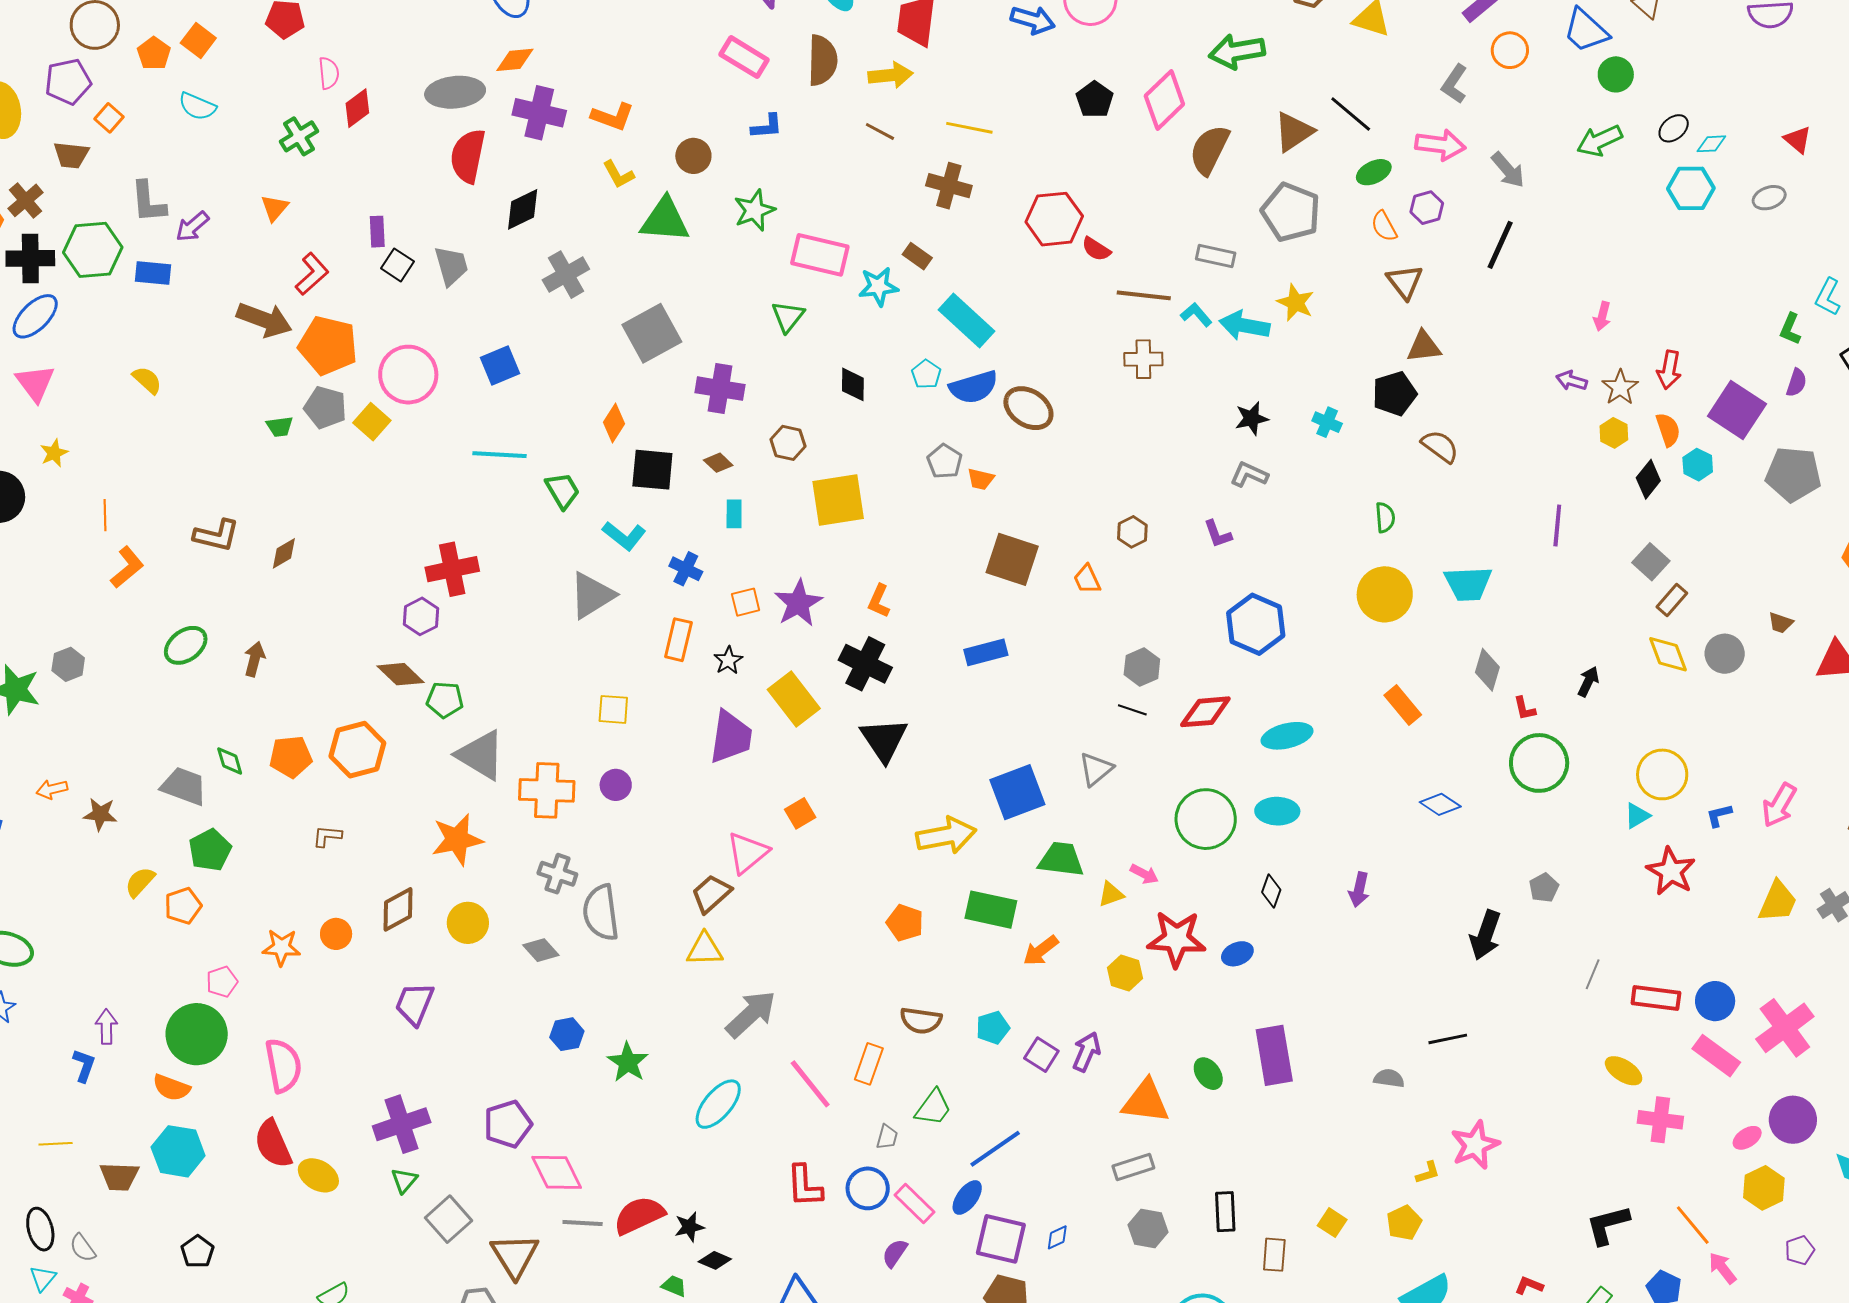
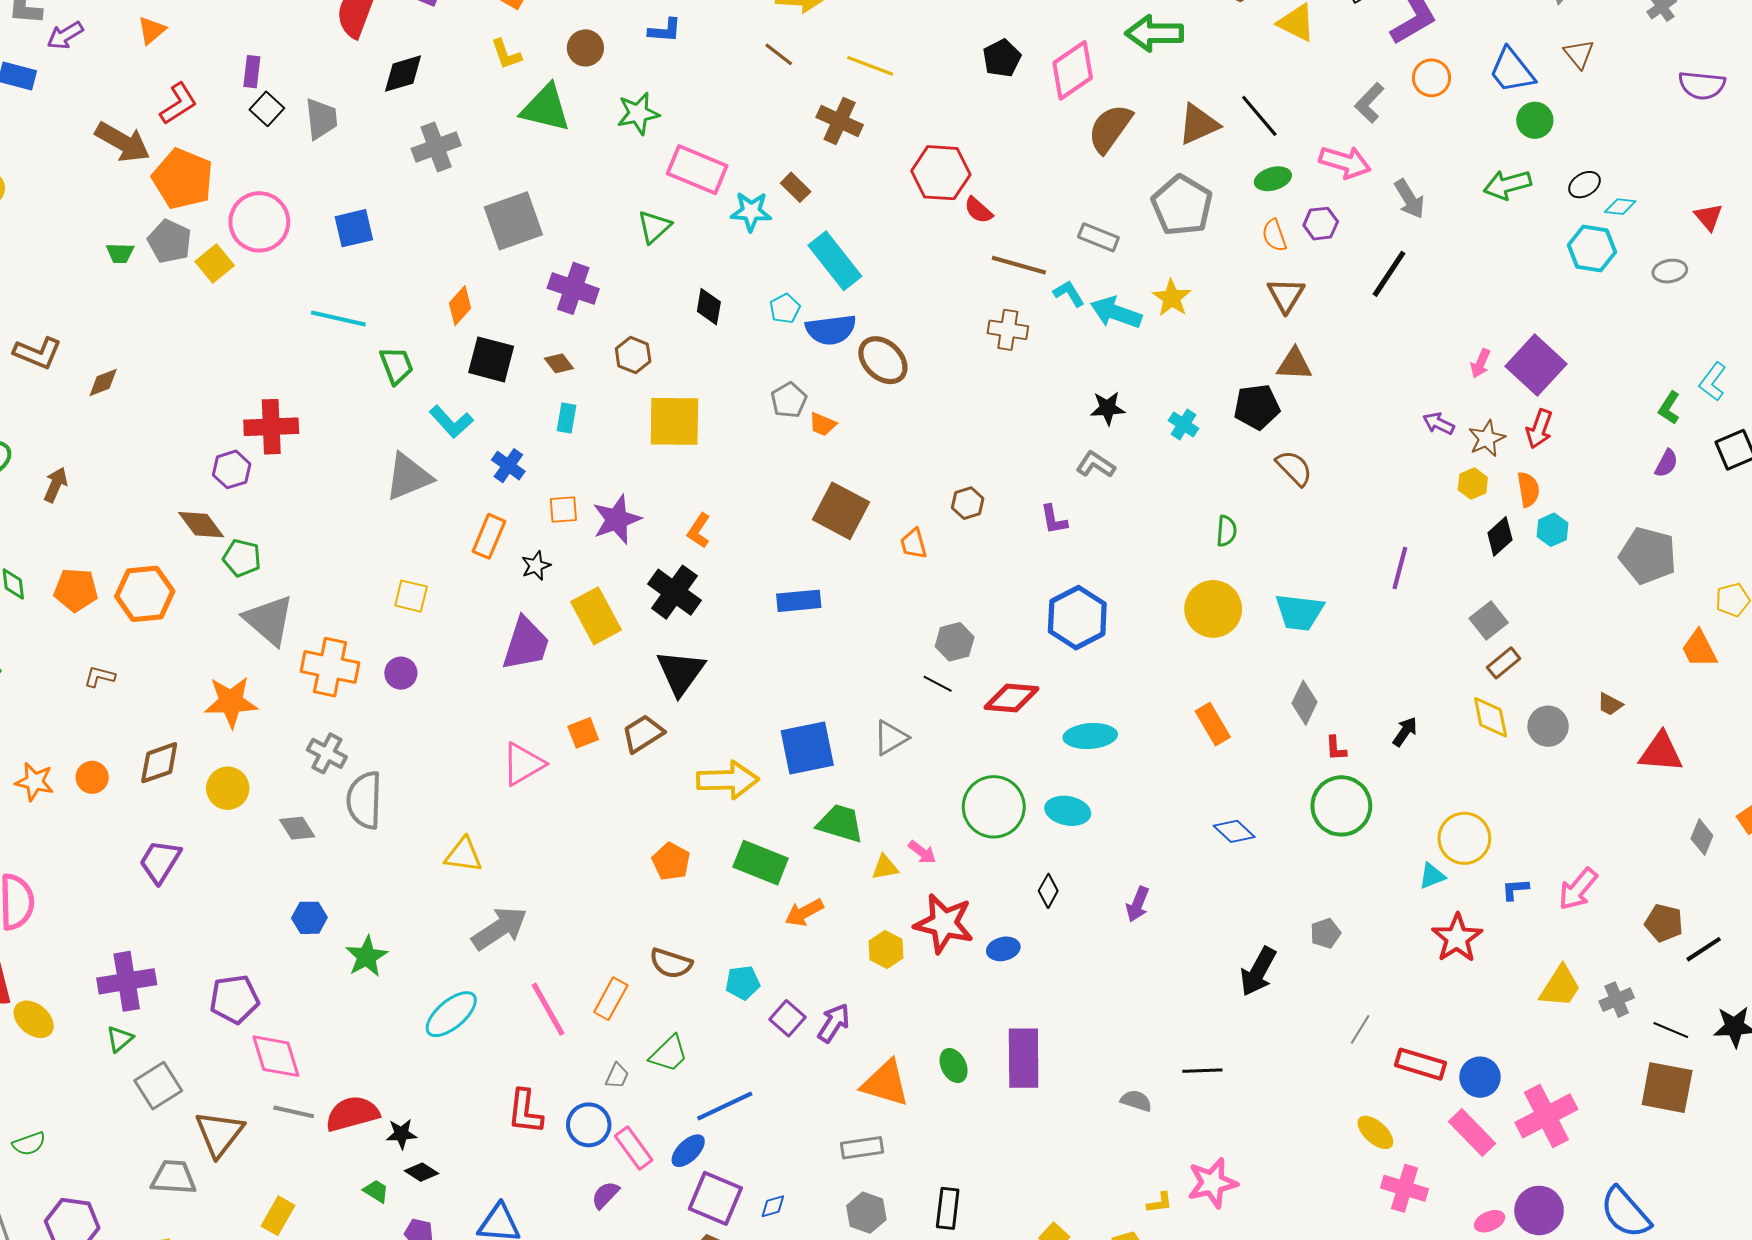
purple square: (1737, 410) -> (1536, 365), moved
brown trapezoid: (711, 894) -> (643, 734), moved

